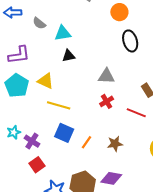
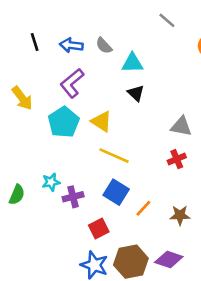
blue arrow: (13, 12) -> (71, 45), moved
purple L-shape: (19, 55) -> (72, 83), turned 140
black triangle: (69, 56) -> (136, 93), turned 48
purple cross: (32, 141) -> (73, 197), turned 35
red square: (37, 165) -> (99, 229), moved

